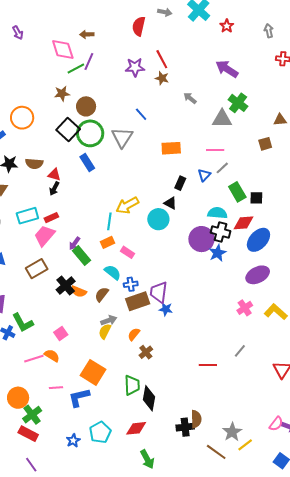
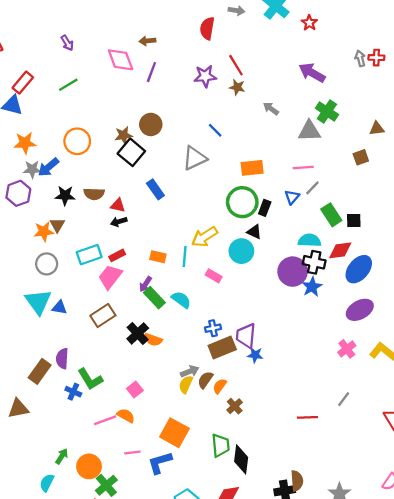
gray arrow: (269, 31) -> (360, 58), moved
green line: (76, 68) -> (68, 85), moved
brown star: (62, 94) -> (123, 135), moved
green circle: (90, 133) -> (242, 202), moved
gray triangle: (122, 137) -> (194, 158), turned 35
black arrow: (54, 189) -> (119, 222), turned 48
orange rectangle: (107, 242) -> (158, 257), moved, turned 40
pink rectangle: (128, 252) -> (214, 276), moved
cyan semicircle: (113, 272) -> (181, 300), moved
brown semicircle: (102, 294) -> (205, 380), moved

